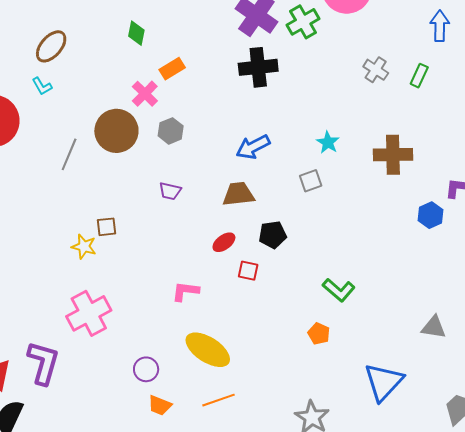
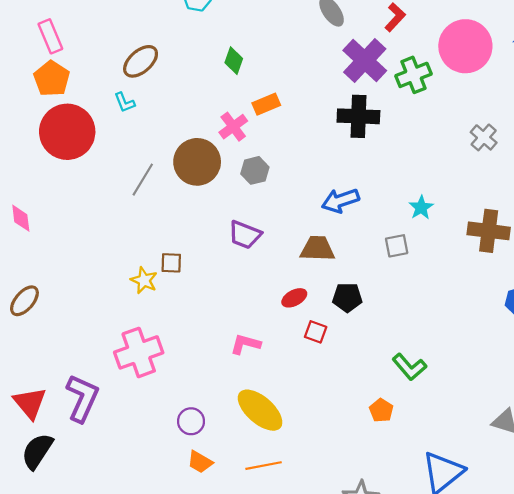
purple trapezoid: (170, 191) -> (245, 235), size x1.4

